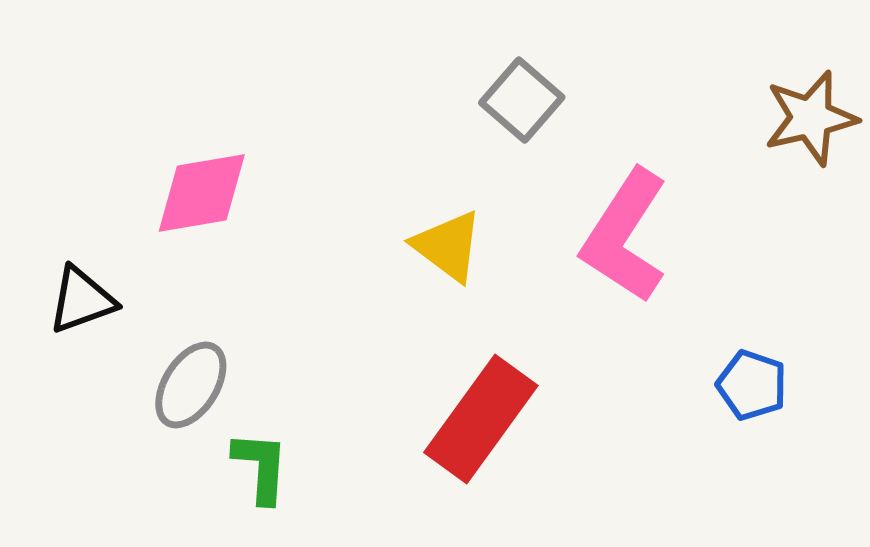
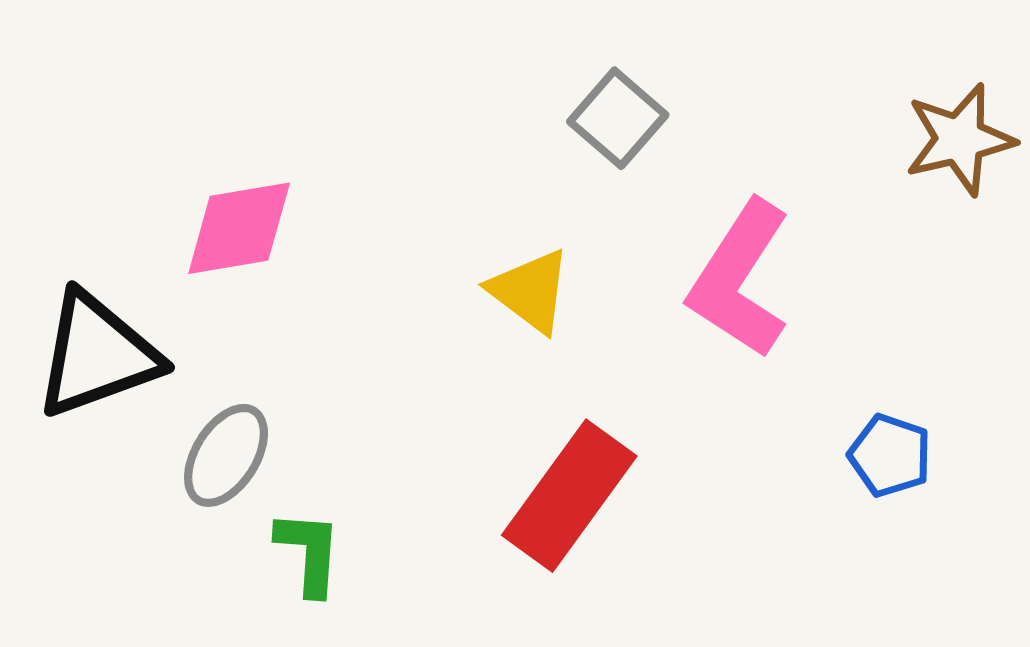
black triangle: (82, 300) -> (97, 355), size x1.6

